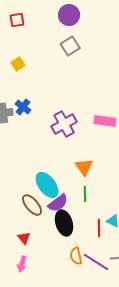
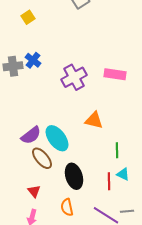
orange triangle: (84, 167) -> (94, 120), turned -42
green line: (85, 194) -> (117, 150), moved
purple semicircle: (58, 203) -> (31, 135), moved
orange semicircle: (76, 256) -> (67, 207), moved

